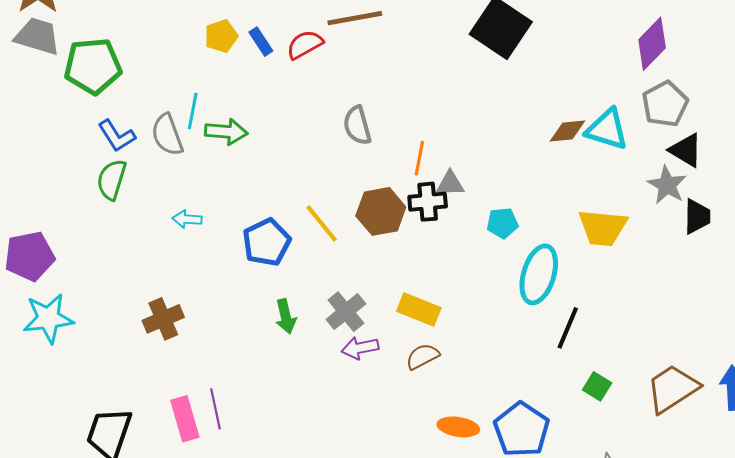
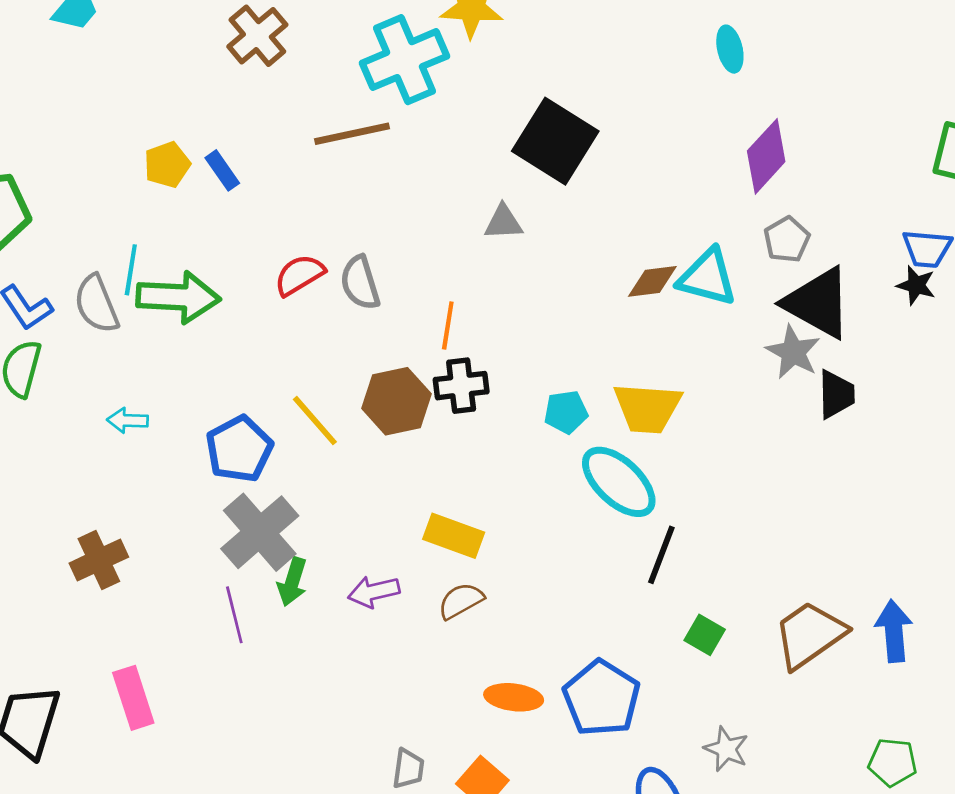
red semicircle: (305, 45) -> (299, 275), moved
gray pentagon: (665, 104) -> (787, 240), size x0.7
green arrow: (226, 132) -> (178, 297), size x1.4
black triangle: (686, 150) -> (818, 303), size x1.5
gray triangle: (450, 184) -> (503, 222), moved
yellow trapezoid: (603, 228) -> (647, 408), moved
cyan ellipse: (539, 274) -> (619, 482), turned -62
gray cross: (346, 312) -> (260, 532), moved, size x1.4
green arrow: (286, 316) -> (292, 582), moved, turned 32
purple line: (216, 409) -> (234, 615), moved

